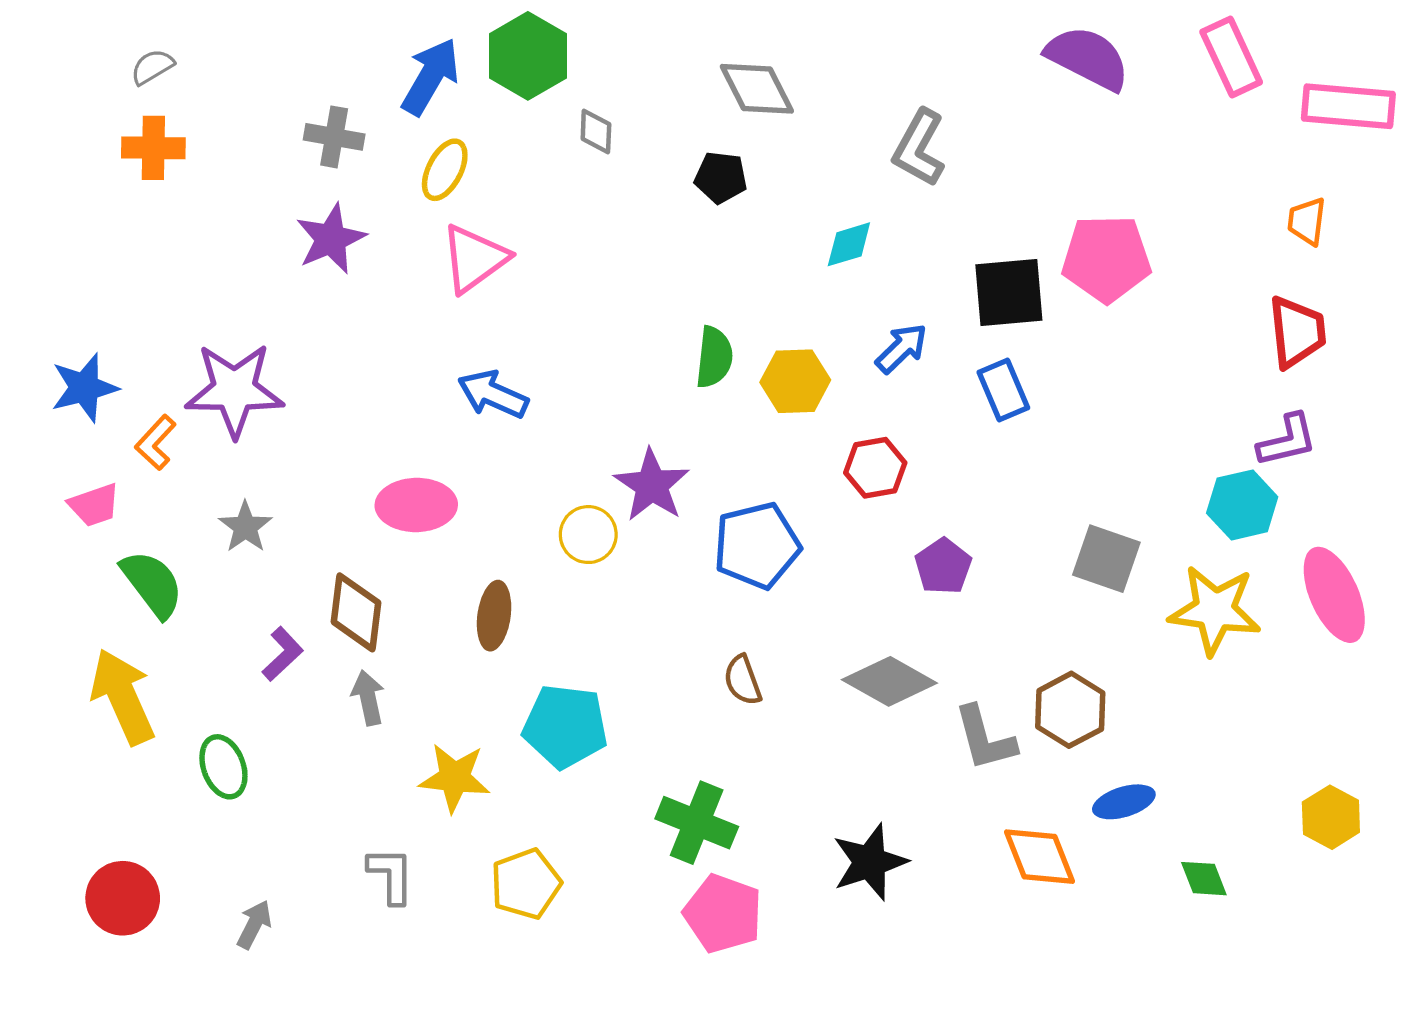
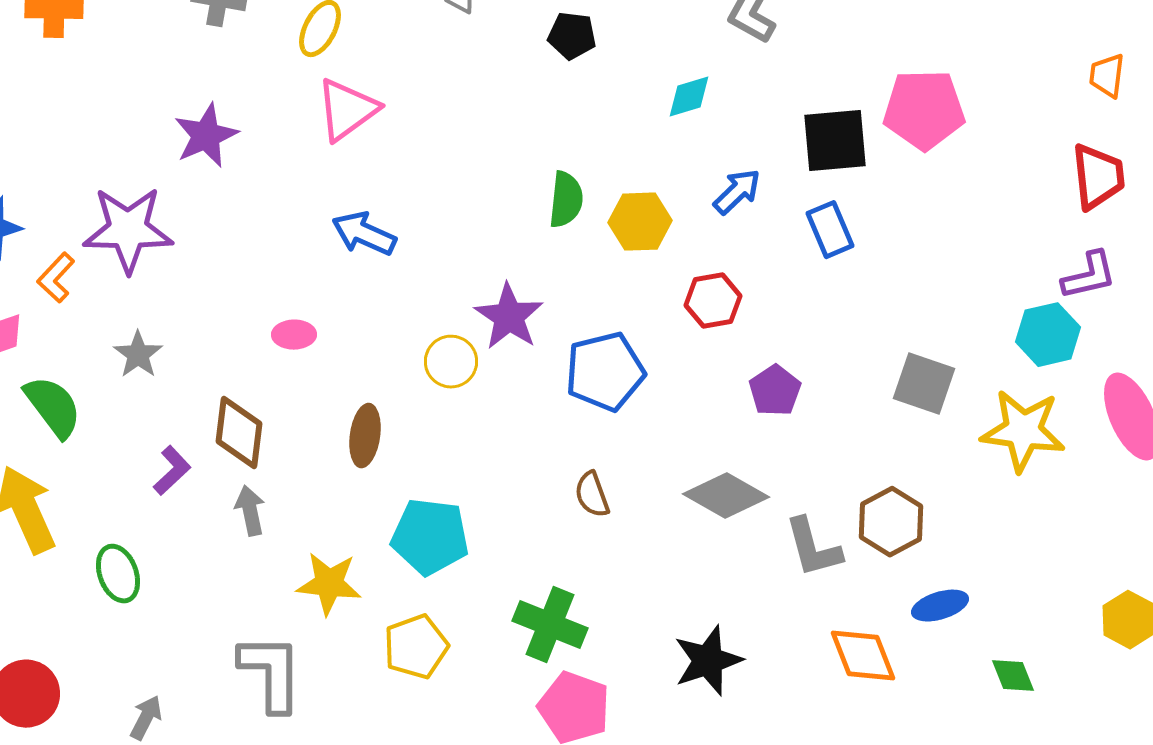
purple star: (331, 239) -> (206, 136), moved
pink ellipse: (416, 505) -> (294, 335), size x0.6
gray L-shape: (391, 875) -> (271, 673), size x1.5
yellow pentagon: (526, 884) -> (416, 647), moved

